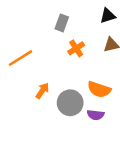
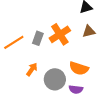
gray rectangle: (62, 23) -> (38, 38), moved
orange cross: (76, 48) -> (60, 34), size x1.5

